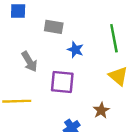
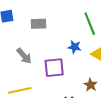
blue star: (75, 50) -> (74, 47), moved

